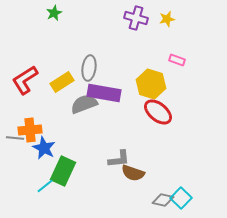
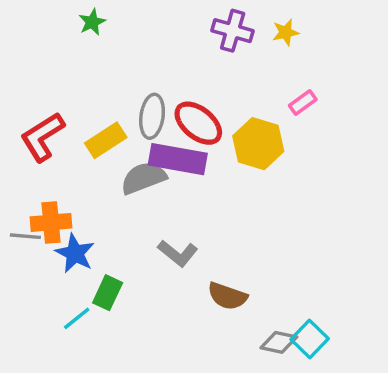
pink rectangle: (177, 60) -> (303, 103), turned -56
red ellipse: (158, 112) -> (198, 123), moved
gray L-shape: (119, 159) -> (178, 253), moved, turned 45
green rectangle: (63, 171) -> (108, 293), size x0.7

